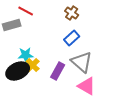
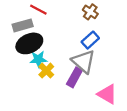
gray triangle: (82, 62) -> (83, 62), moved
black ellipse: (18, 71) -> (29, 43), moved

